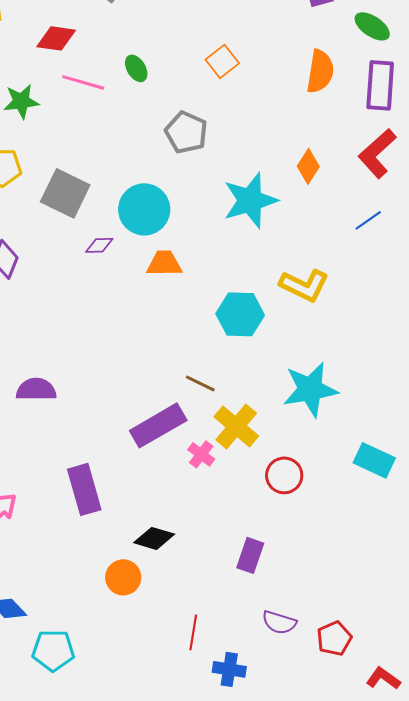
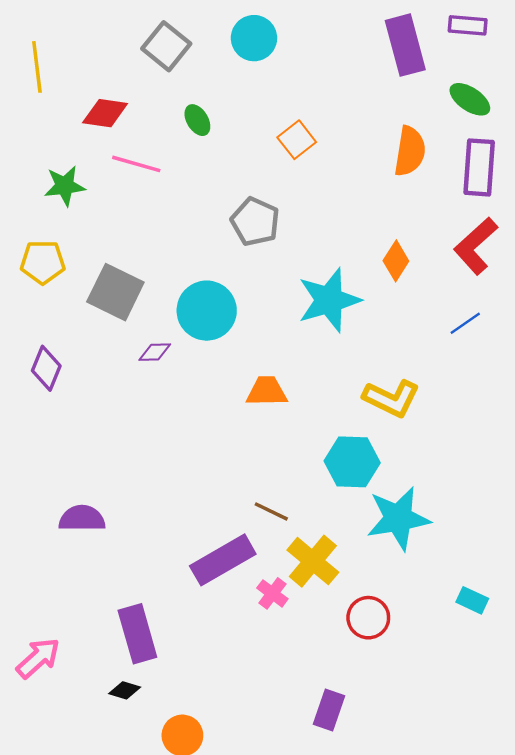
green ellipse: (136, 68) -> (197, 120), moved
orange trapezoid: (164, 263) -> (267, 391), moved
cyan hexagon: (240, 314) -> (352, 462), moved
cyan rectangle: (374, 460) -> (472, 600), size x0.7
black diamond: (154, 538) -> (125, 690), moved, size x0.7

